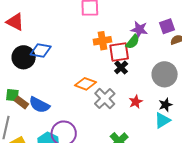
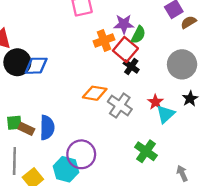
purple star: (139, 30) -> (124, 24), moved
red square: (119, 52) -> (125, 49), turned -30
black circle: (24, 57) -> (17, 62), moved
blue semicircle: (39, 105) -> (47, 128), turned -105
cyan triangle: (162, 120) -> (166, 114), moved

